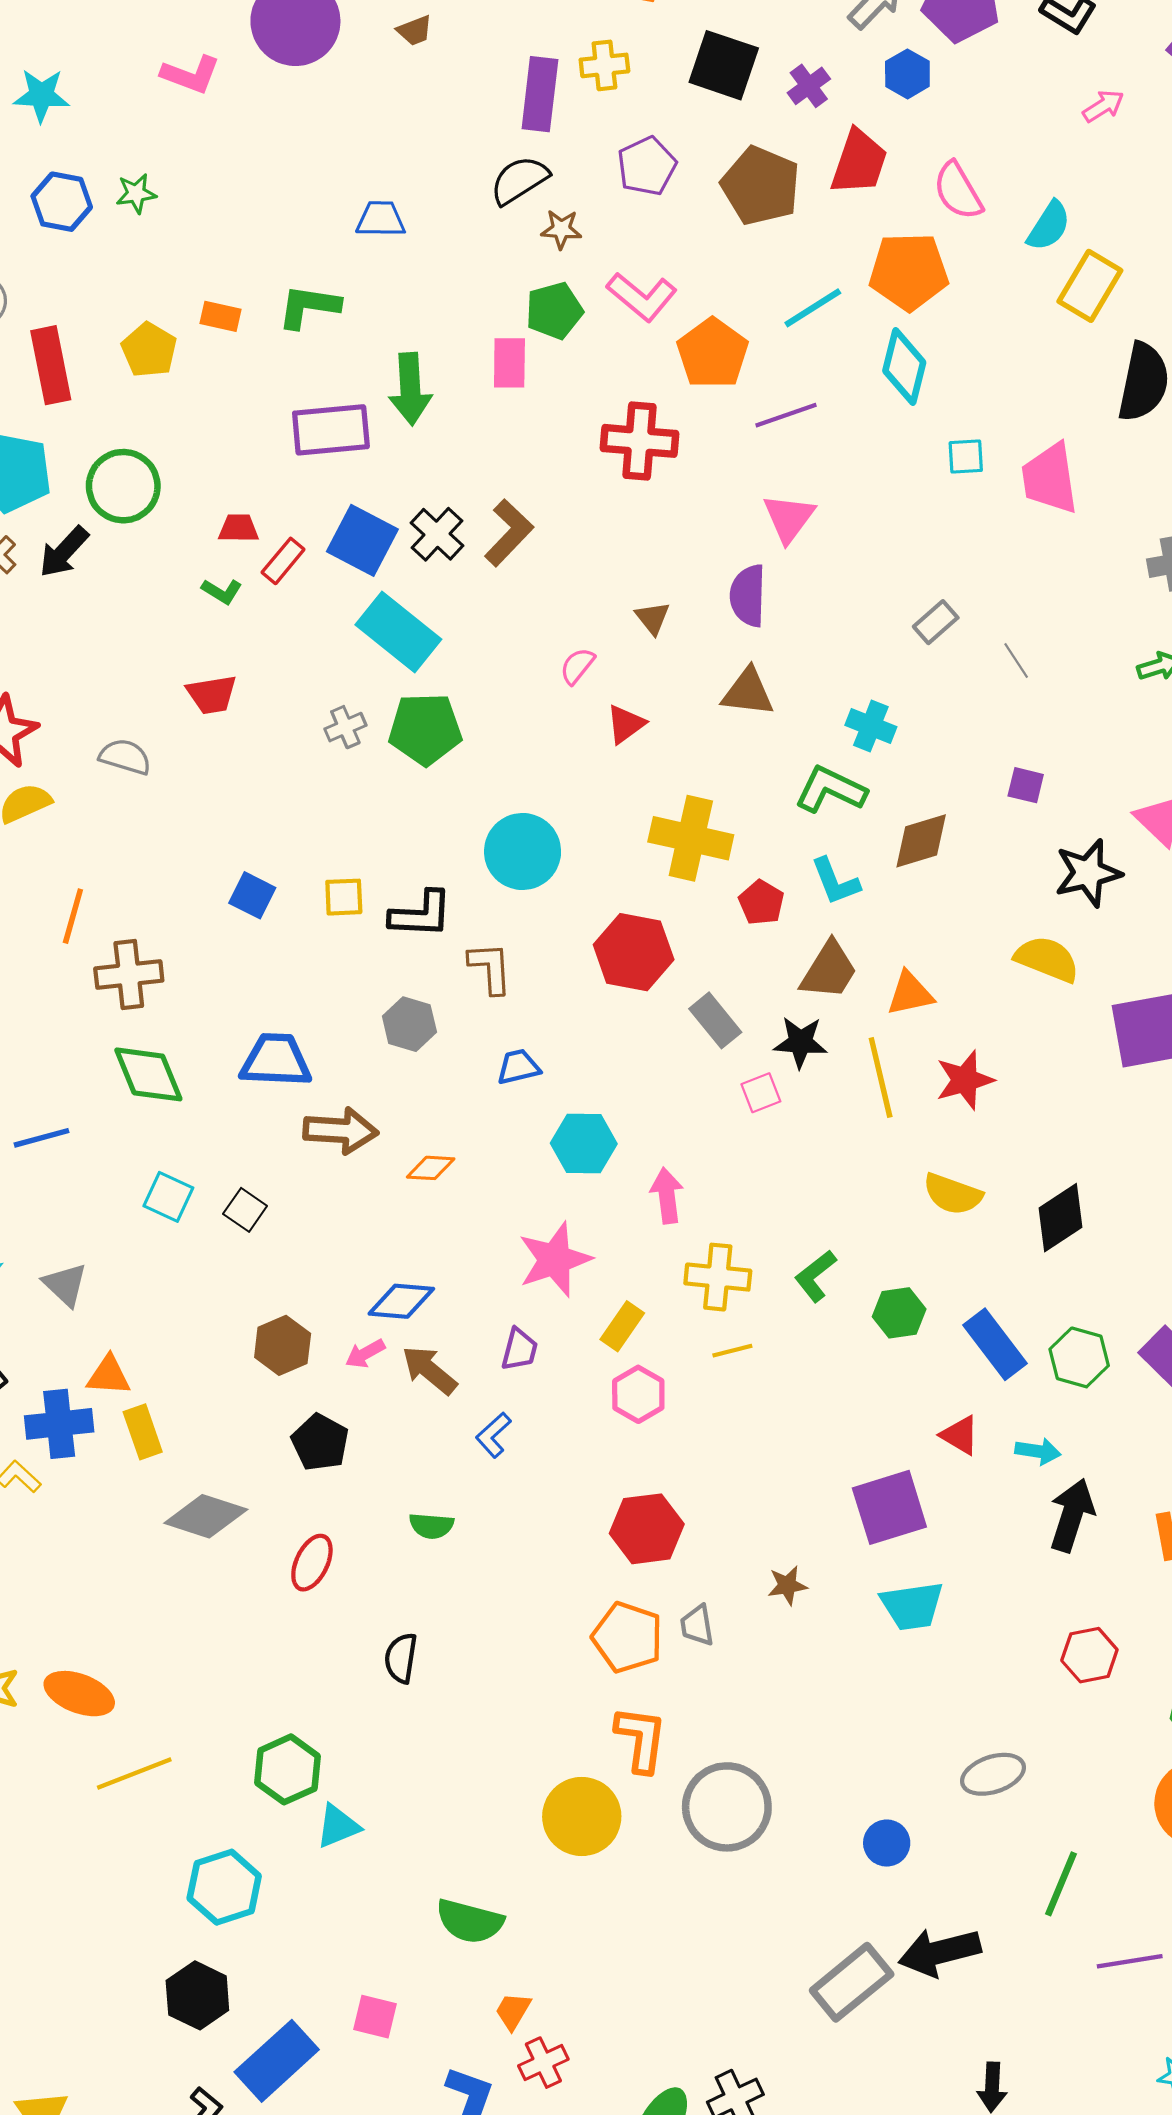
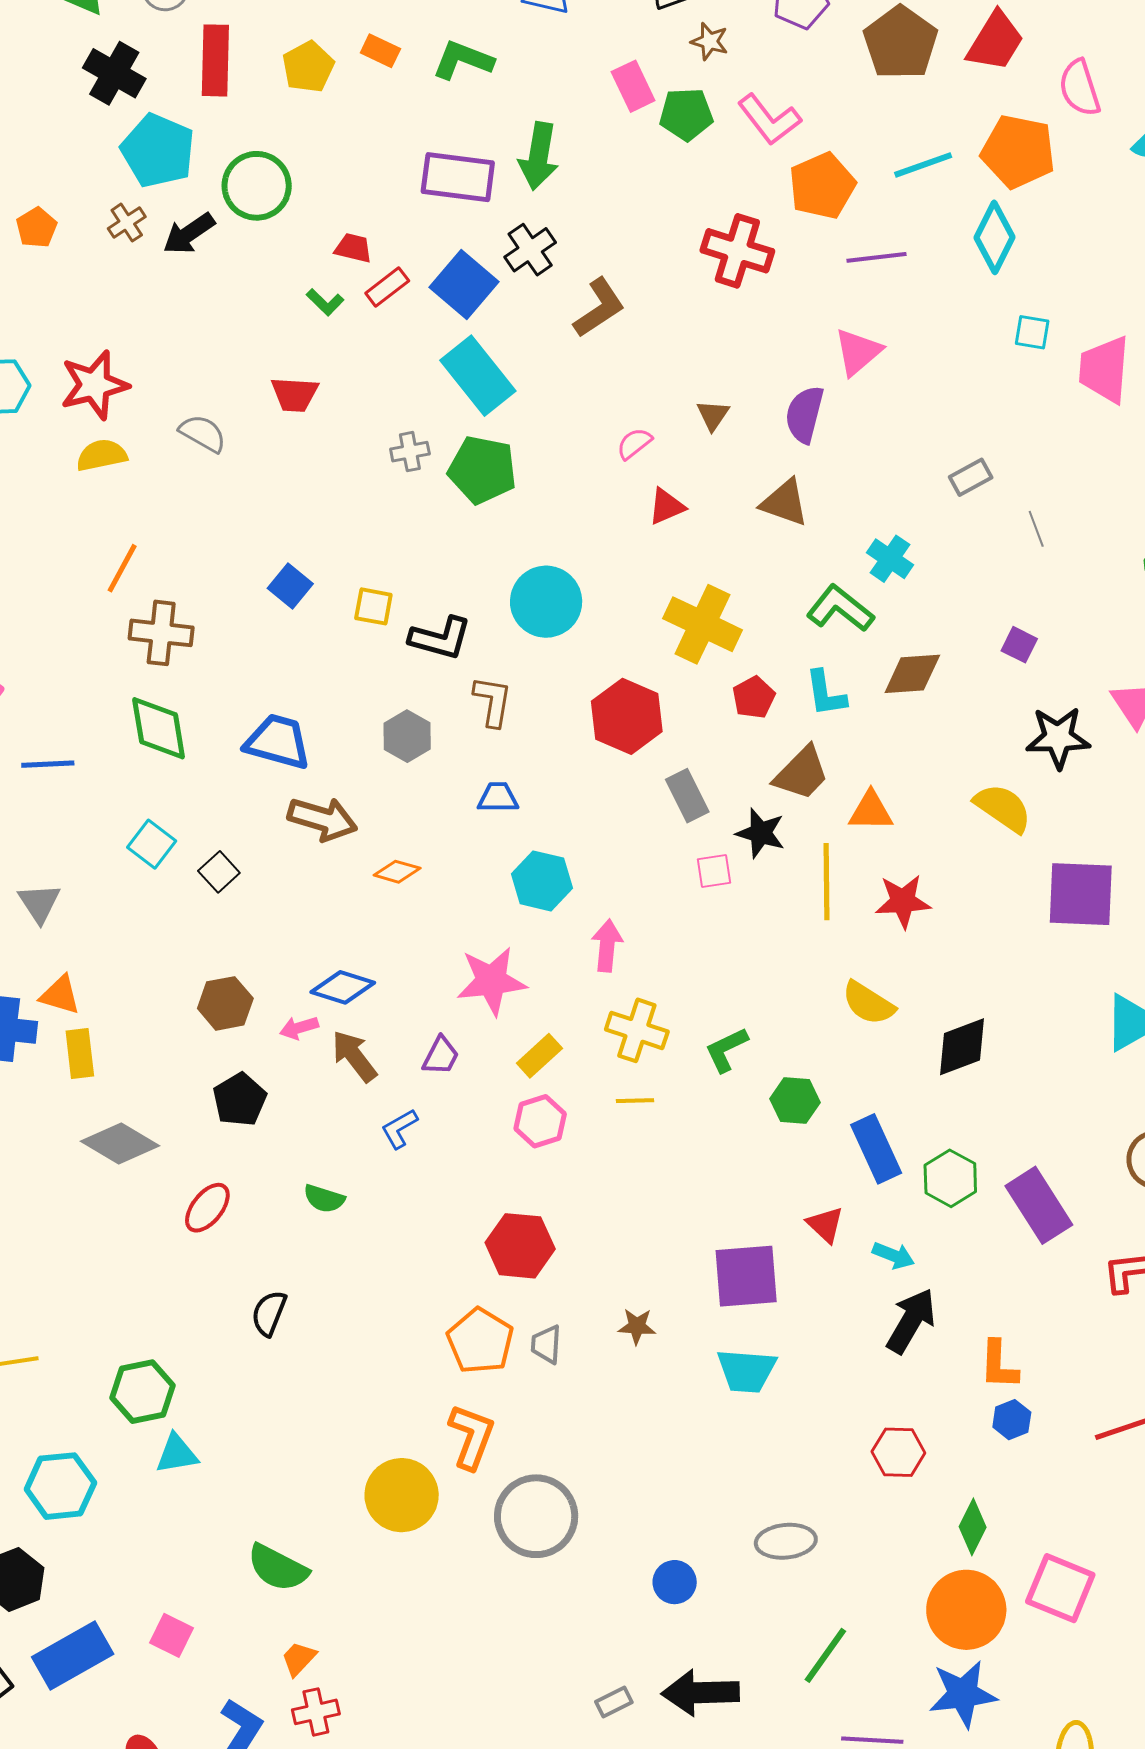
pink rectangle: (509, 363) -> (633, 86), moved, turned -39
black cross: (437, 534) -> (530, 250), moved
gray rectangle: (852, 1982) -> (614, 1702), size x0.5

